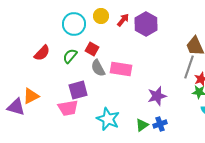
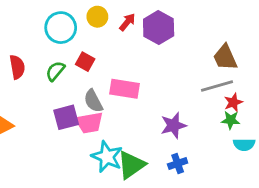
red semicircle: (42, 53) -> (17, 67), turned -54
gray line: (189, 67) -> (217, 86), turned 55
gray semicircle: (98, 68) -> (93, 101), moved
pink trapezoid: (68, 108) -> (89, 123), moved
green triangle: (142, 125) -> (131, 165), moved, size x1.6

